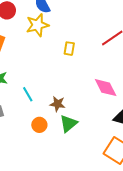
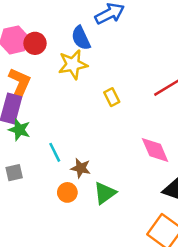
yellow rectangle: (69, 49) -> (112, 97), turned -40
brown star: (57, 104) -> (81, 168), moved

